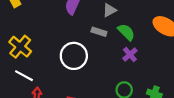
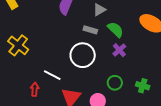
white circle: (74, 56) -> (83, 55), moved
white line: (24, 76) -> (52, 75), moved

